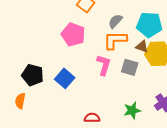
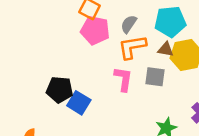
pink pentagon: (73, 35) -> (95, 30), moved
black pentagon: (33, 75) -> (60, 90), moved

